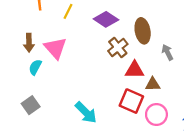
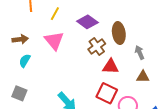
brown arrow: (29, 43) -> (20, 39), turned -98
pink triangle: (55, 48) -> (54, 41), moved
brown triangle: (153, 84) -> (143, 77), moved
gray square: (31, 105) -> (19, 93), turned -35

